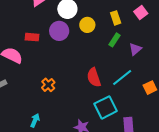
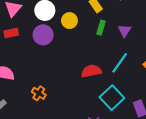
red rectangle: (32, 37) -> (11, 33), moved
red semicircle: (94, 77) -> (91, 71), turned 114
orange cross: (48, 85) -> (39, 93), moved

